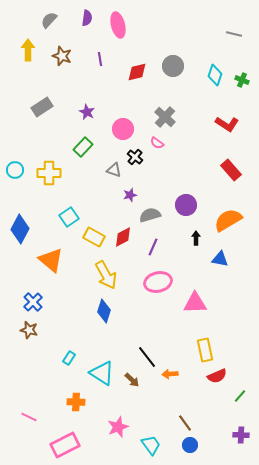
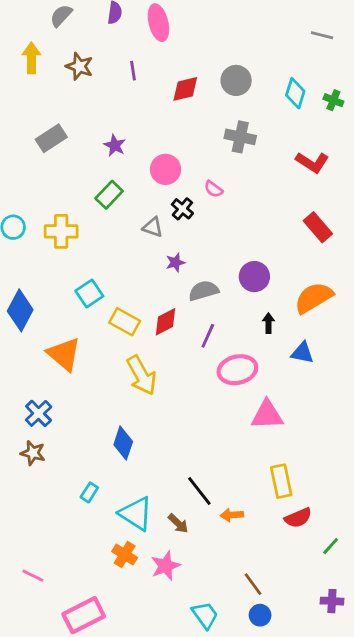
gray cross: (165, 117) -> (240, 137), moved, turned -30
pink ellipse: (158, 282) -> (237, 370), moved
blue diamond: (104, 311) -> (123, 443), moved
orange cross: (76, 402) -> (125, 554), moved, turned 30
pink star: (118, 427) -> (166, 566), moved

